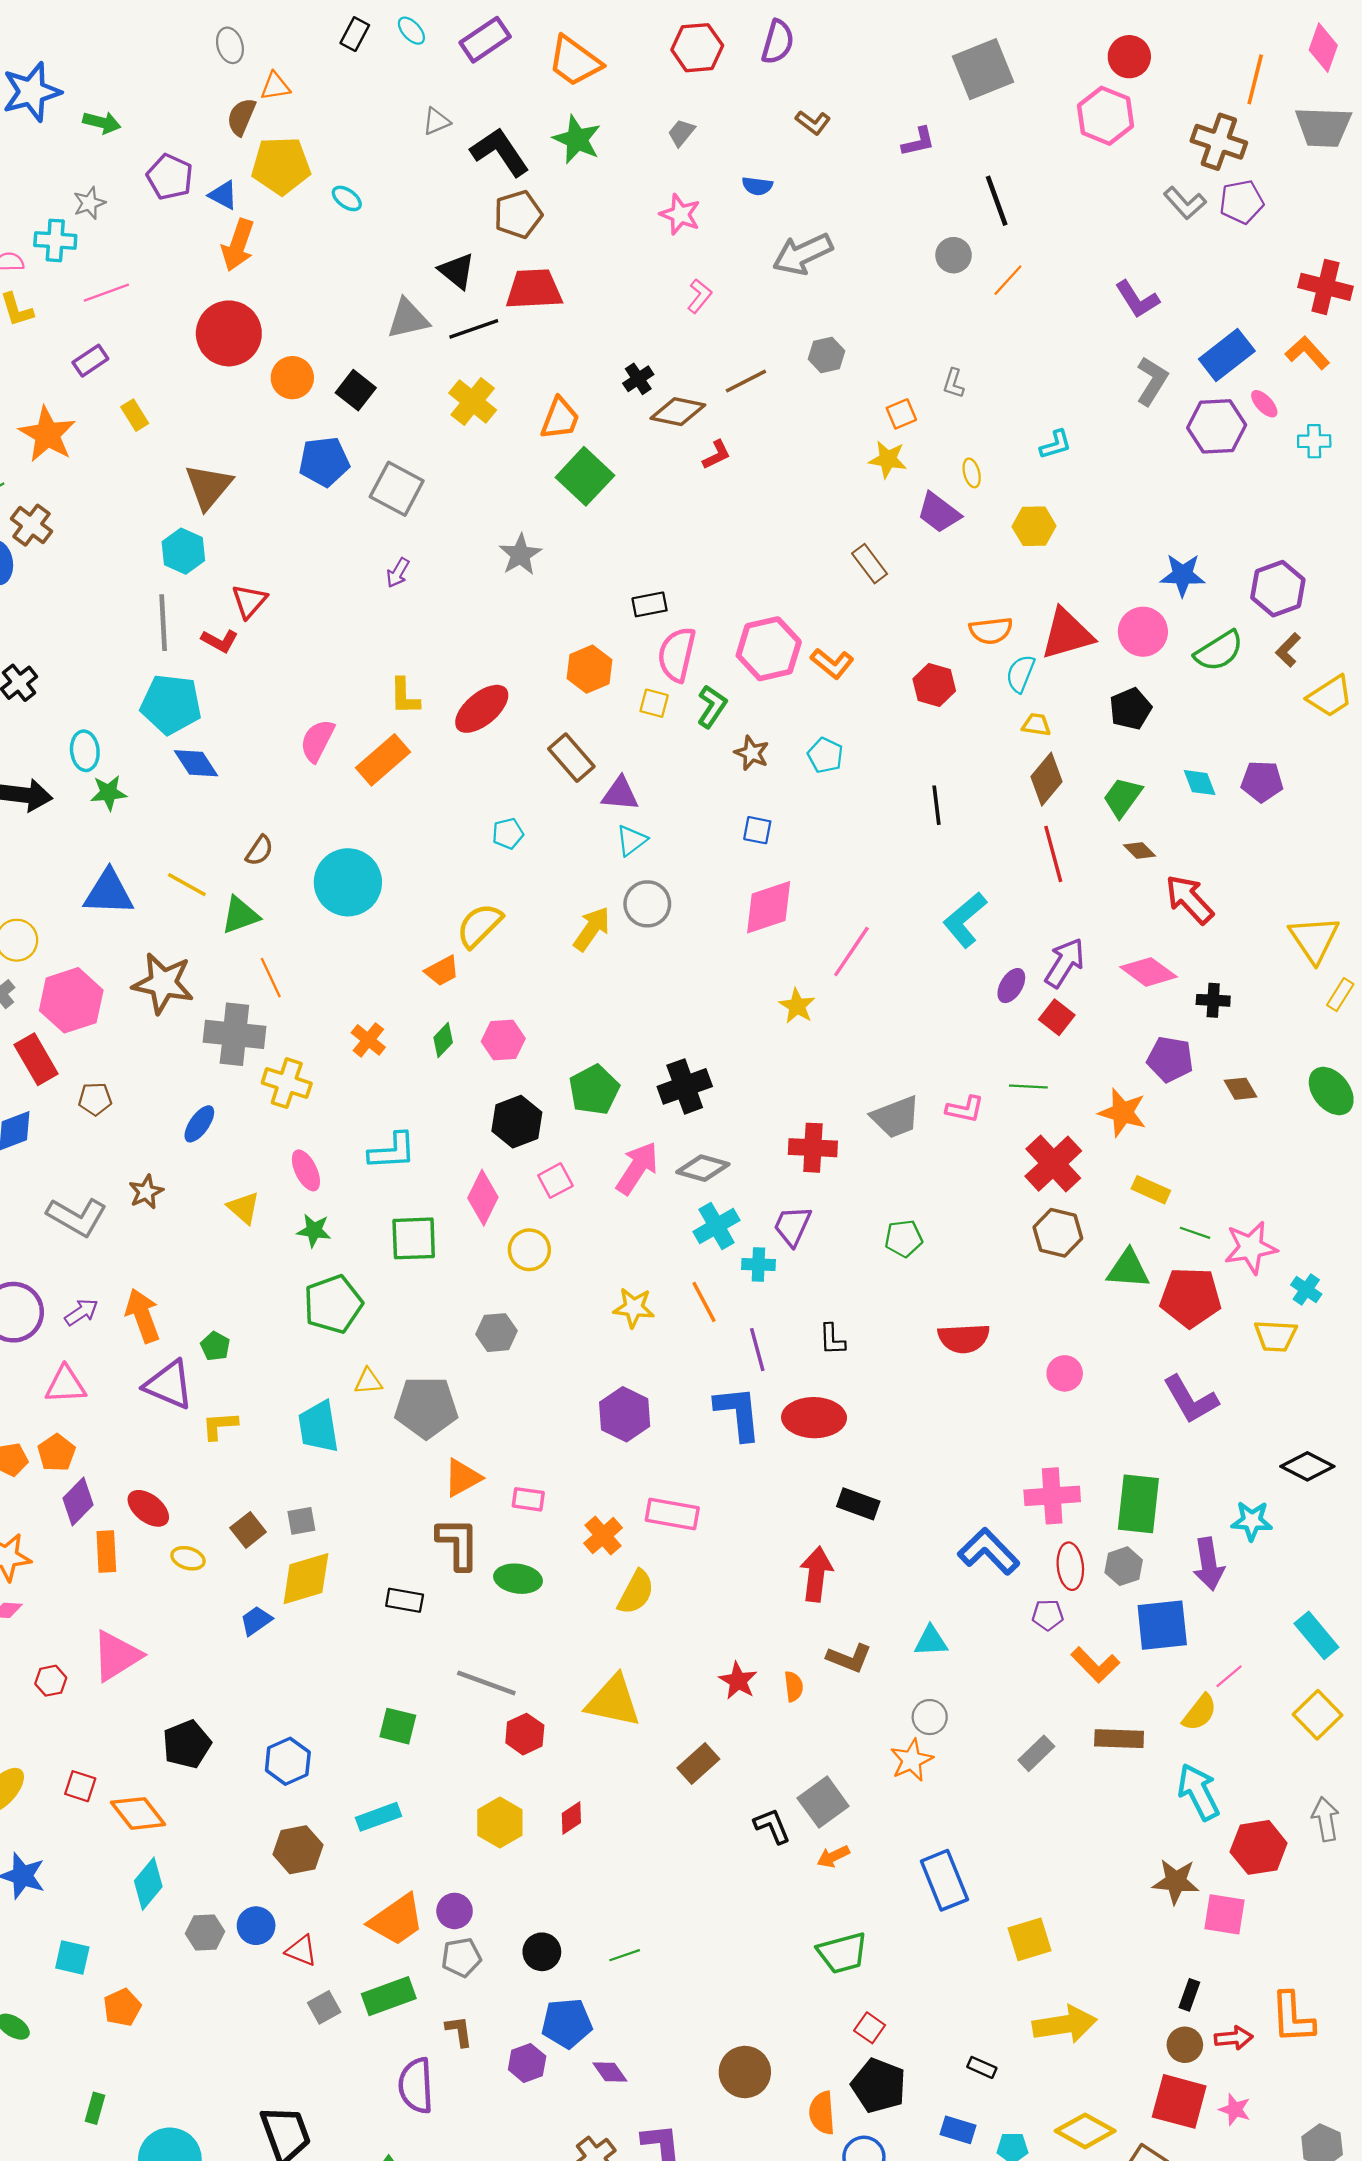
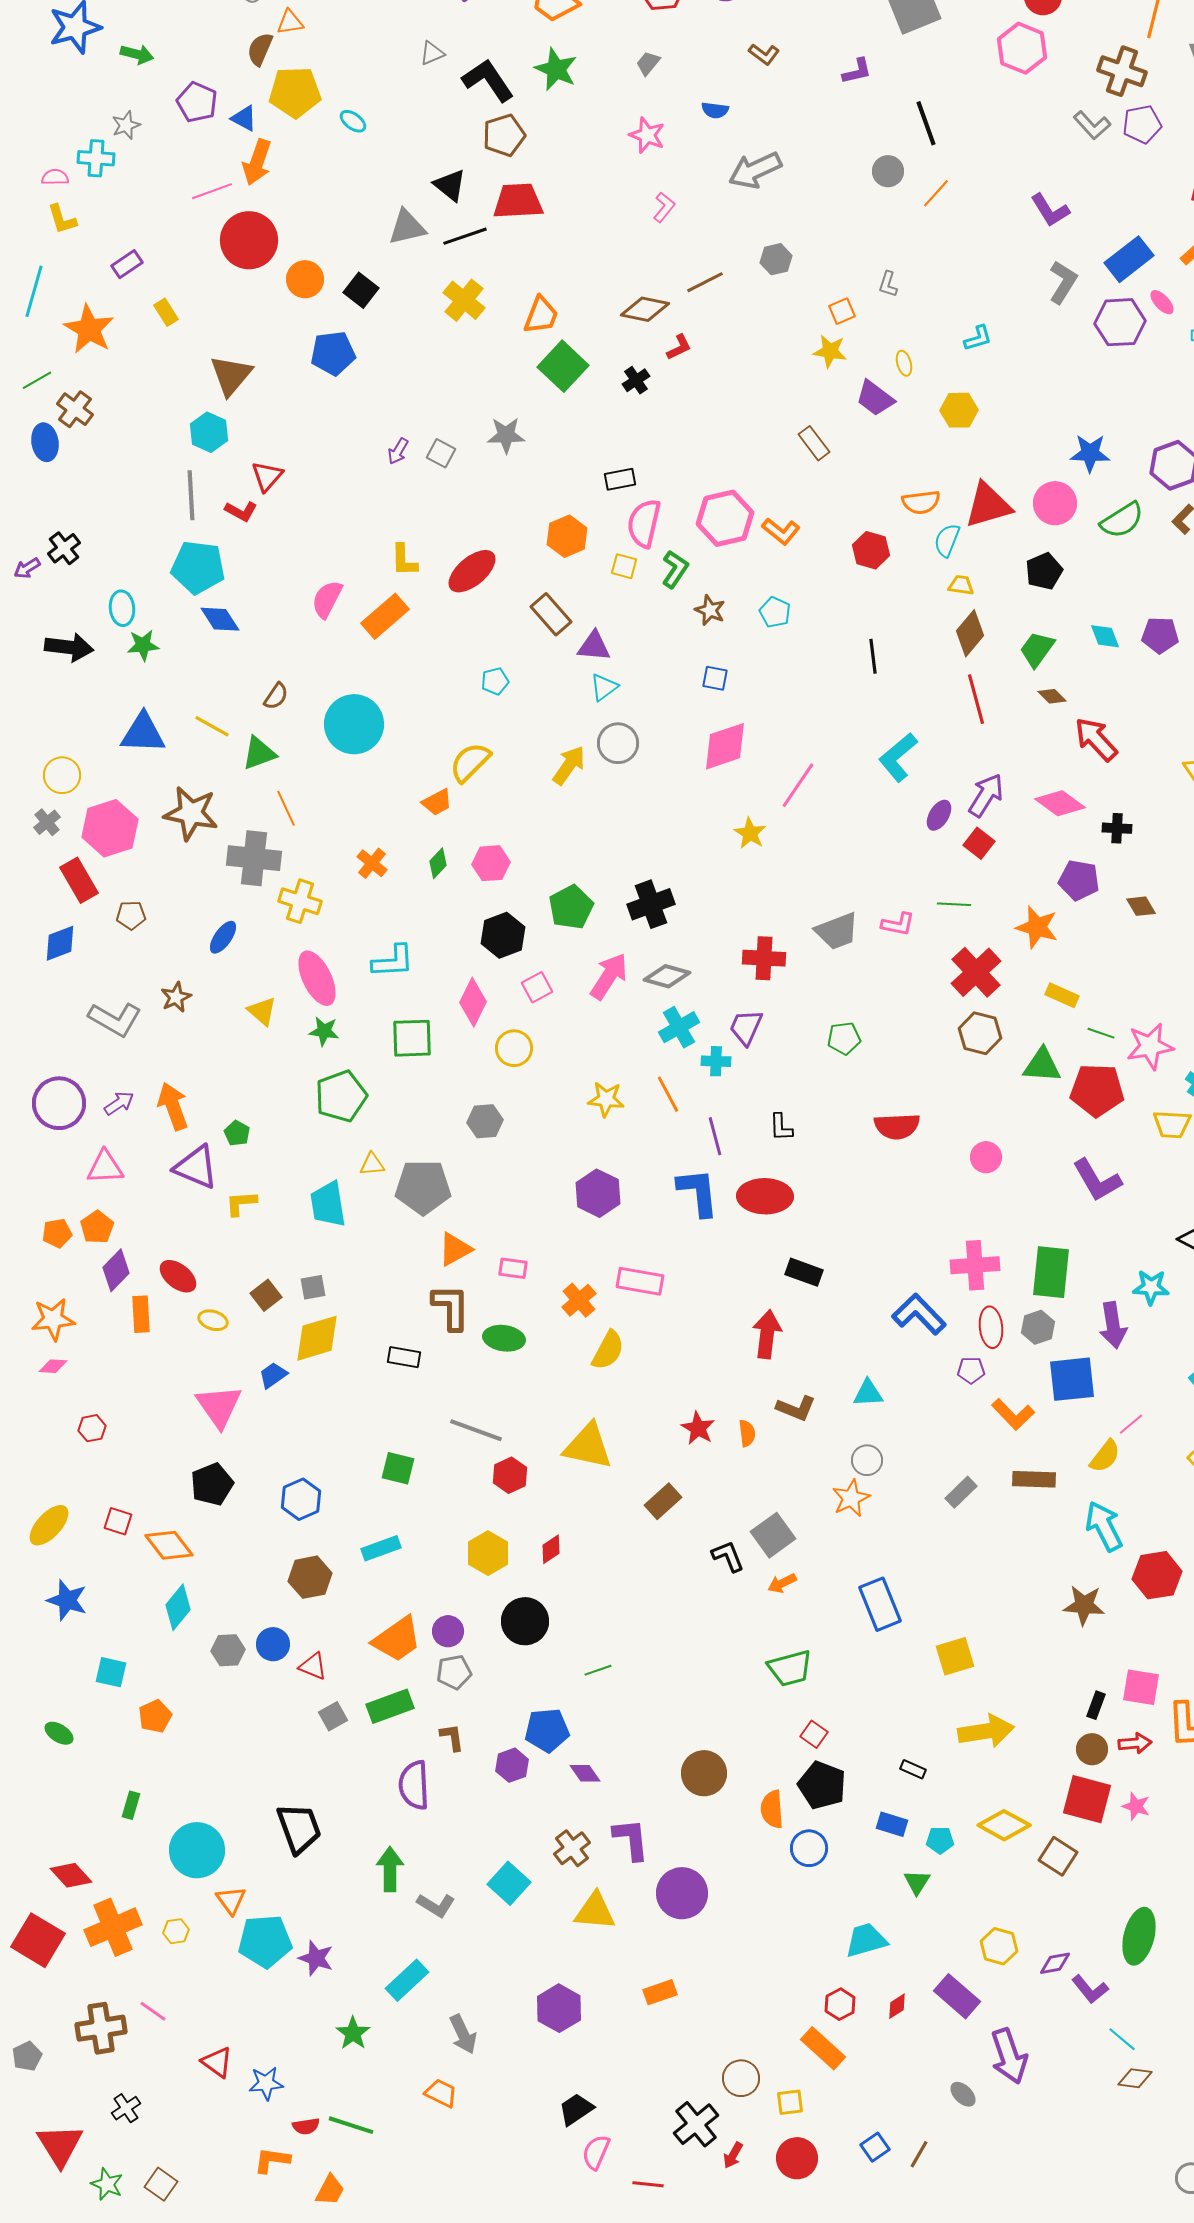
pink line: (106, 293) -> (212, 191), moved
black cross: (638, 379) -> (636, 380), moved
gray square: (397, 489) -> (441, 453), moved, size x0.6
gray star: (520, 555) -> (506, 435), turned 30
pink ellipse: (306, 1170) -> (317, 978), size x1.5
pink triangle: (117, 1656) -> (219, 1406), moved, turned -33
pink square: (1225, 1914) -> (1141, 1687), moved
black circle: (542, 1952) -> (525, 1621), moved, size x1.4

